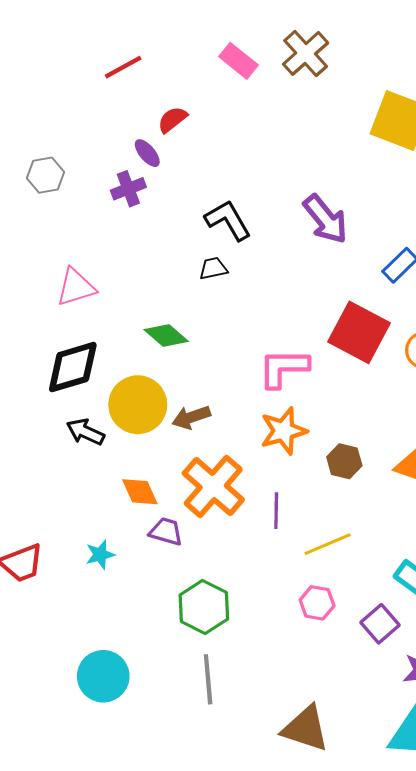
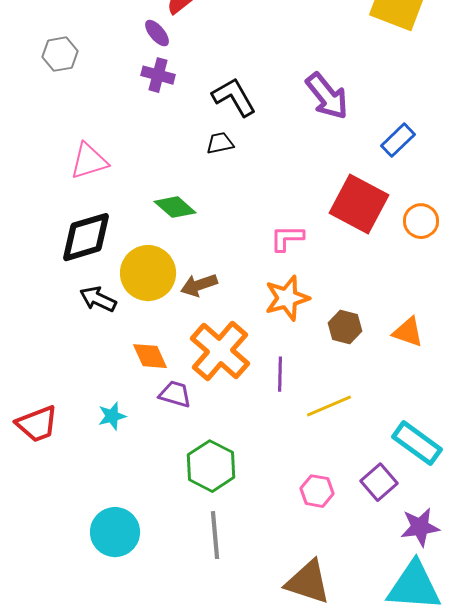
purple cross: (128, 189) -> (158, 75), moved, turned 36
pink L-shape: (284, 368) -> (287, 238), size x0.7
pink hexagon: (317, 603) -> (317, 491), moved

